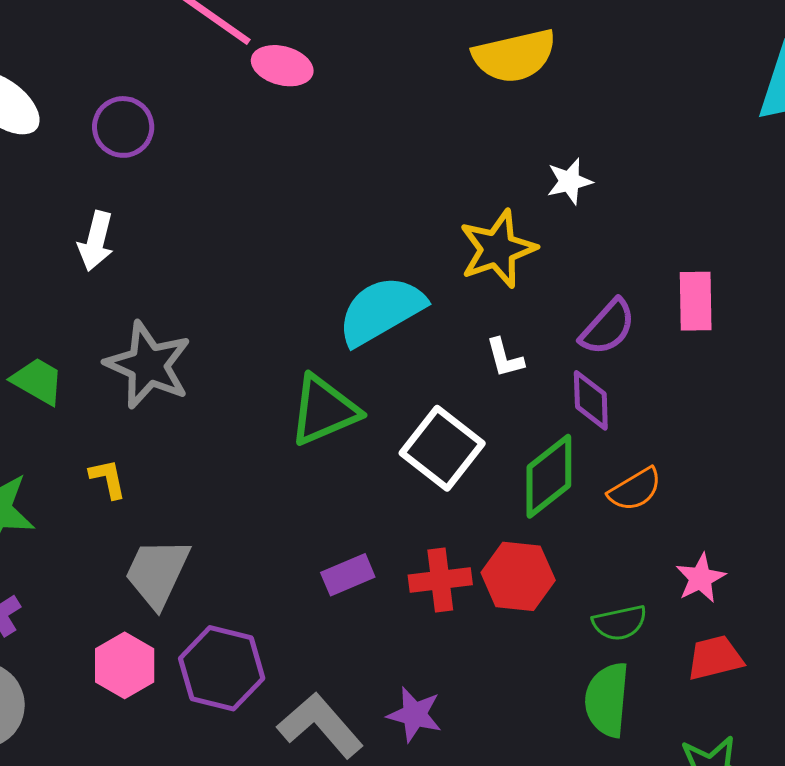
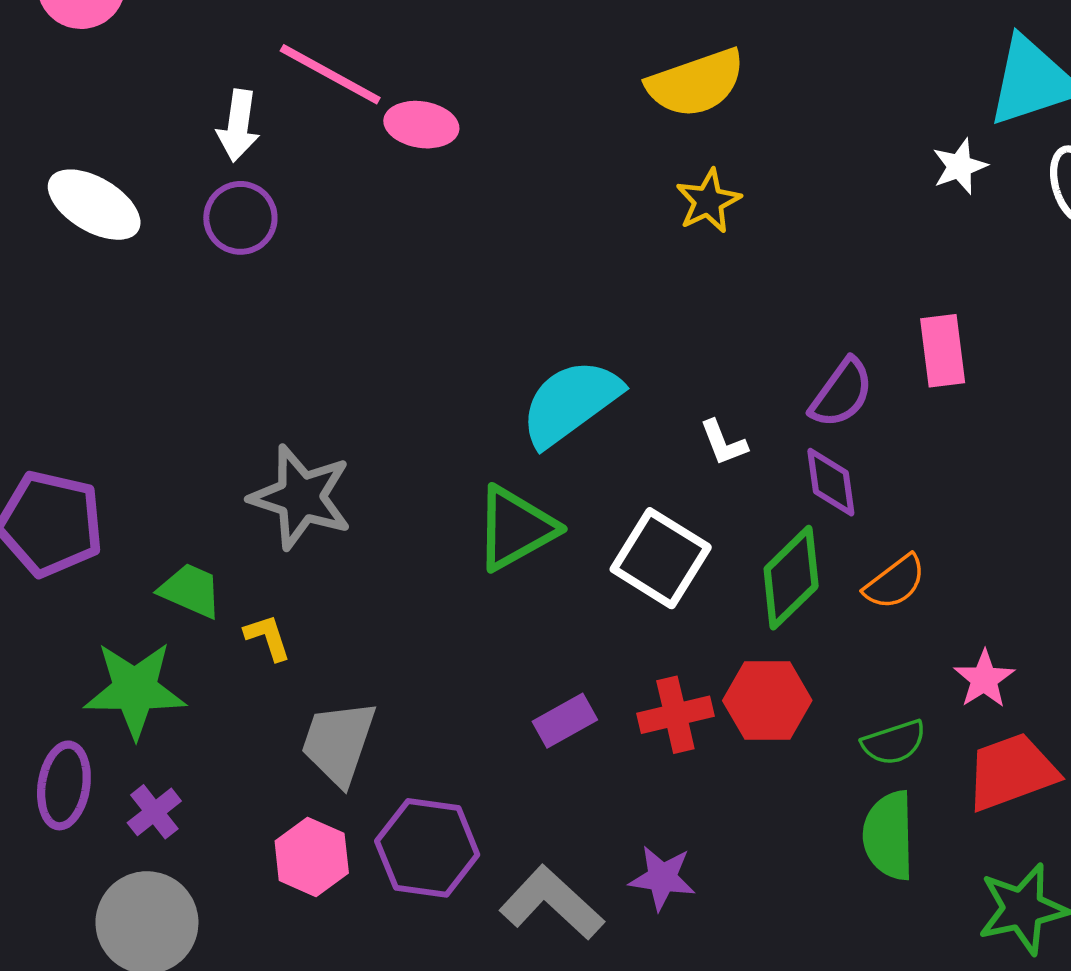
white star: (569, 181) -> (960, 166), moved
white arrow: (96, 241) -> (238, 126), moved
yellow star: (498, 249) -> (708, 201), moved, size x0.7
green trapezoid: (38, 381) -> (191, 590), moved
red trapezoid: (715, 658) -> (1012, 772), size x1.4

